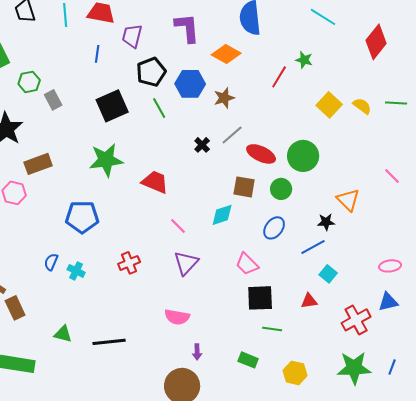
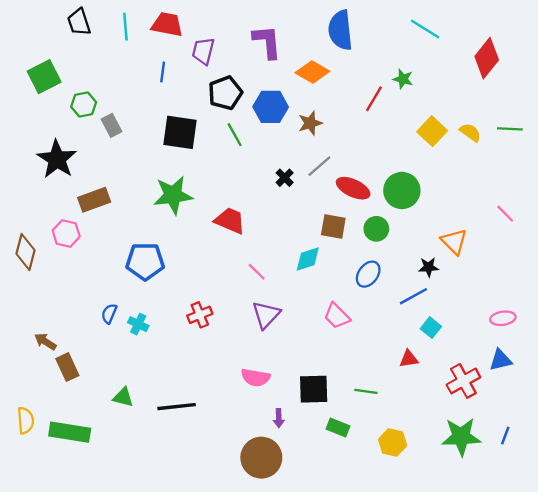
black square: (112, 106) -> (180, 132), turned 32
black square: (260, 298) -> (314, 389), moved

